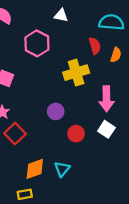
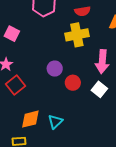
red semicircle: (95, 46) -> (82, 11), moved, turned 91
red circle: (76, 134) -> (73, 83), moved

